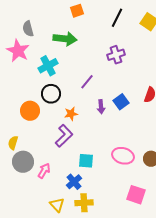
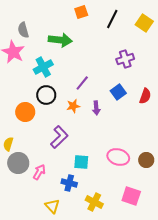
orange square: (77, 11) -> (81, 12), moved
purple cross: (116, 55) -> (125, 59), moved
blue square: (121, 102) -> (118, 92), moved
orange star: (71, 114) -> (73, 106), moved
blue cross: (74, 182) -> (69, 183), turned -35
yellow cross: (84, 203) -> (94, 202), moved, turned 30

